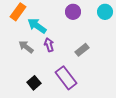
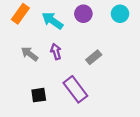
cyan arrow: (37, 26) -> (52, 21), moved
black square: (34, 83) -> (39, 95), turned 32

